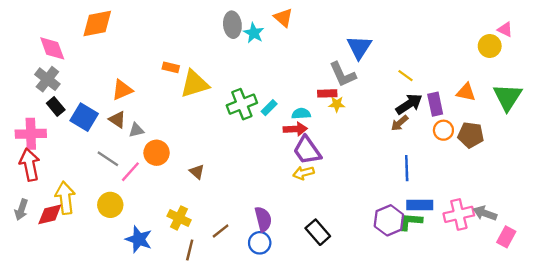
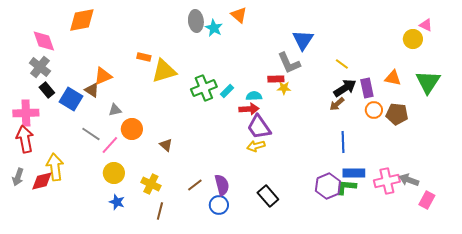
brown triangle: (117, 120) -> (92, 90), moved
yellow circle: (110, 205) -> (114, 173), moved
brown line: (221, 231) -> (195, 185), moved
blue star: (139, 239) -> (117, 202), size x0.7

